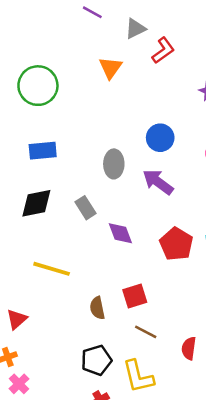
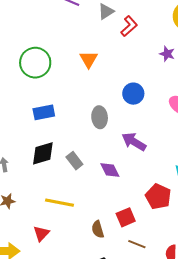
orange triangle: (110, 68) -> (89, 59), moved
purple arrow: (158, 182) -> (134, 142), moved
gray rectangle: (85, 208) -> (74, 161), moved
red pentagon: (176, 244) -> (158, 197), moved
red triangle: (17, 319) -> (41, 233), moved

